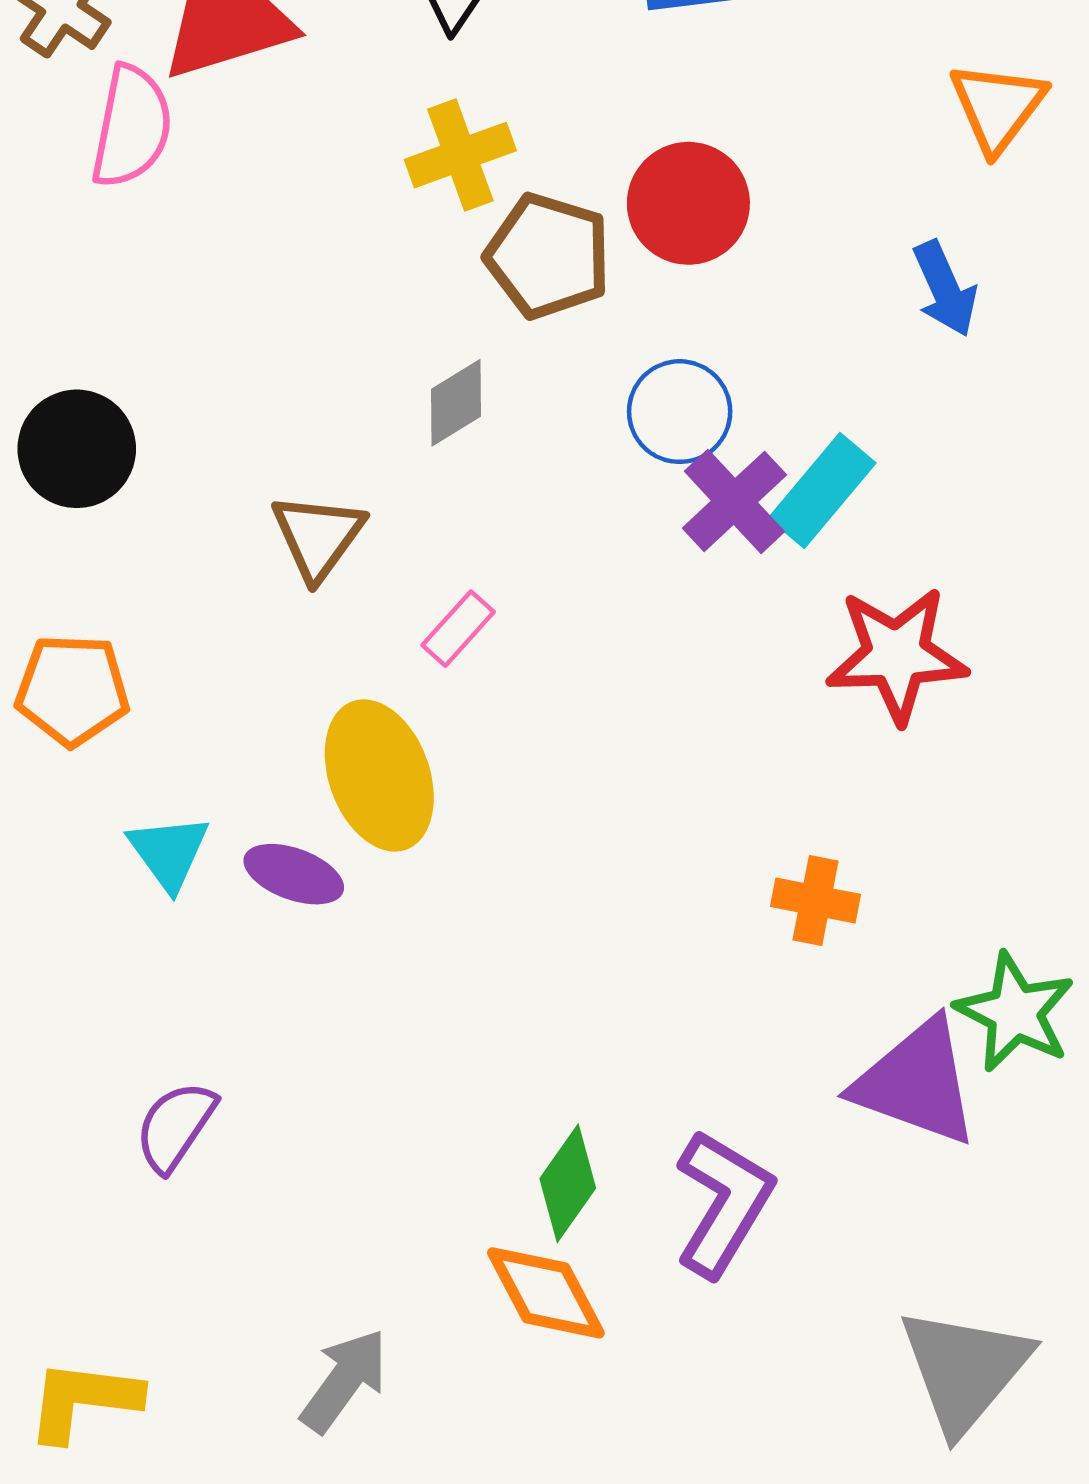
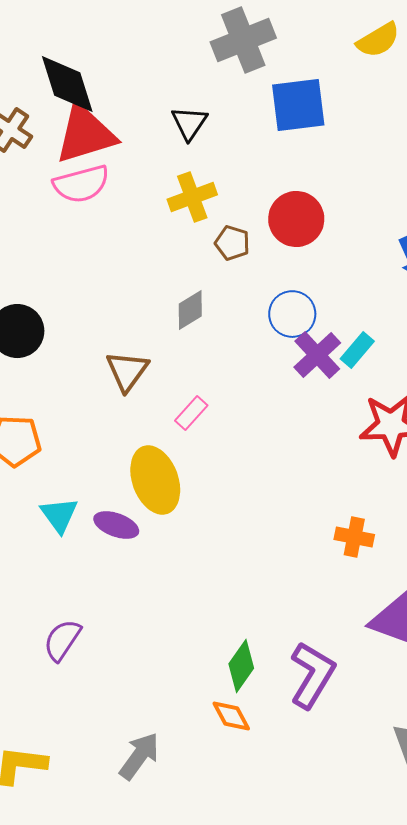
pink semicircle: (132, 127) -> (81, 184), moved, turned 64
brown pentagon: (548, 256) -> (232, 243), size x0.6
cyan rectangle: (822, 490) -> (357, 350), size x0.7
orange diamond: (546, 1293) -> (231, 716), size x0.7

